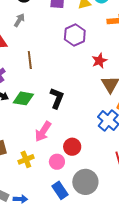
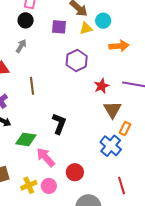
green diamond: (23, 98) -> (26, 139), moved
pink arrow: (43, 132) -> (46, 157), turned 105
pink circle: (57, 162) -> (49, 186), moved

